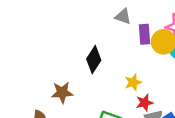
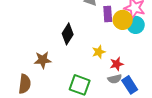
red star: (145, 103) -> (117, 64), moved

